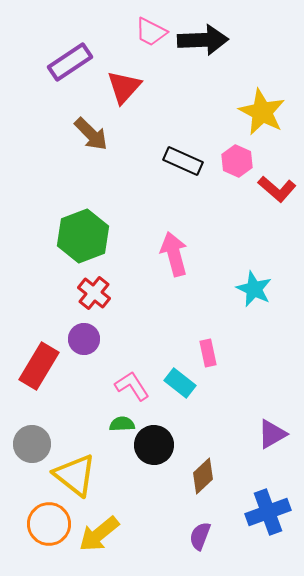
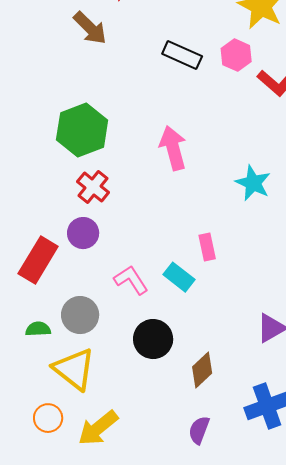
green semicircle: (122, 424) -> (38, 329), moved
gray circle: (32, 444) -> (80, 315), moved
orange circle: (49, 524) -> (48, 418), size x0.7

